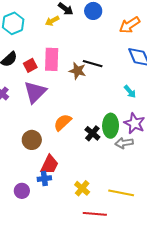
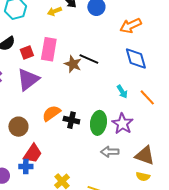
black cross: (92, 133) -> (71, 120), moved, turned -35
gray arrow: (124, 143) -> (110, 152), moved

